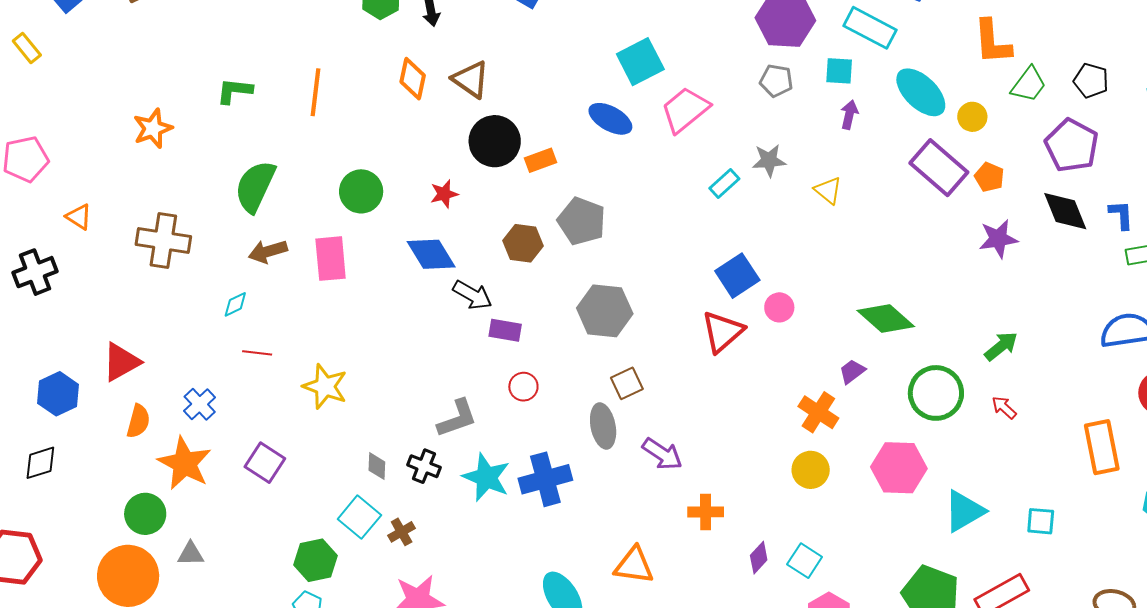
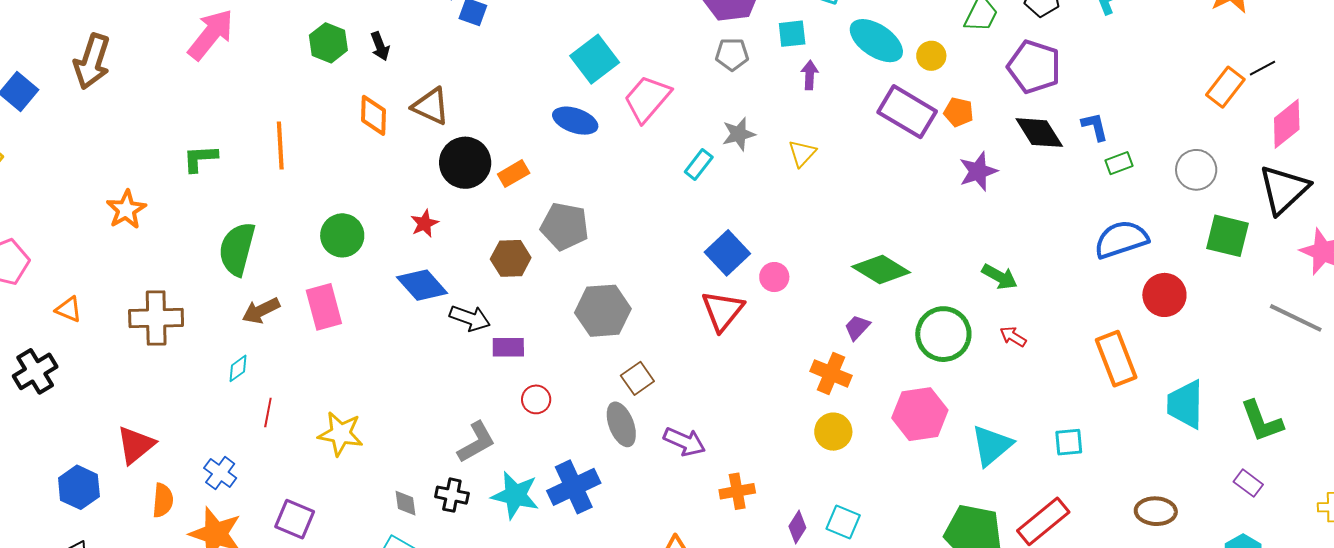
yellow triangle: (828, 190) -> (802, 153), turned 44
green arrow: (1001, 346) -> (1000, 277), turned 78
red line: (257, 353) -> (268, 412), turned -76

